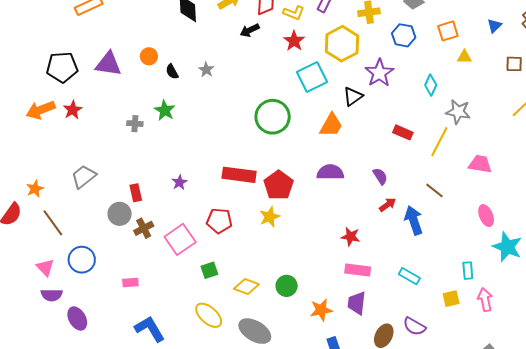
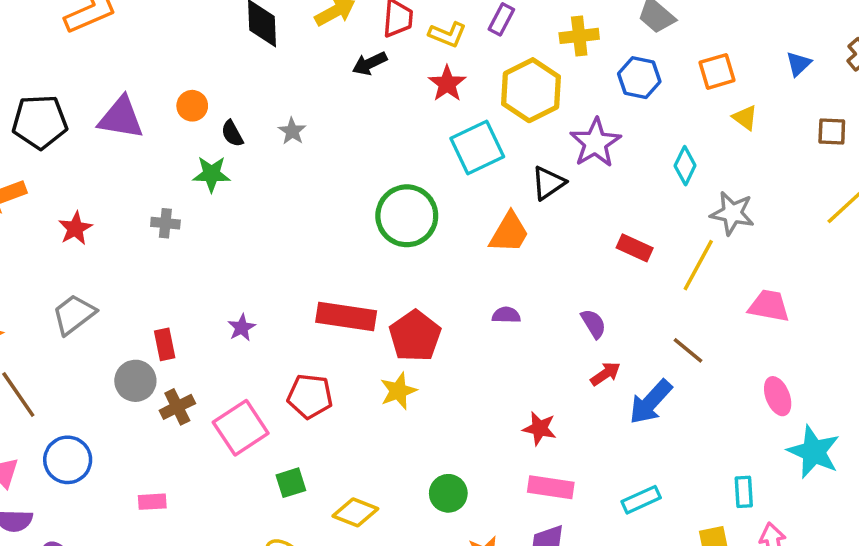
yellow triangle: (464, 57) -> (745, 118), turned 35
red star: (73, 110) -> (75, 228), moved
green star: (165, 110) -> (211, 174), moved, turned -30
purple semicircle: (330, 172) -> (506, 315), size x0.6
blue arrow: (414, 220) -> (651, 402), turned -120
cyan rectangle: (409, 276) -> (641, 500), turned -55
green circle: (287, 286) -> (448, 493), moved

